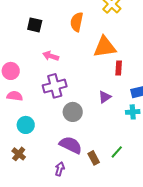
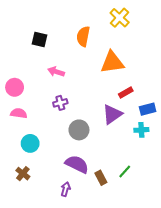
red rectangle: (119, 68) -> (126, 92), moved, turned 56
purple cross: (55, 86) -> (60, 103), size x0.6
purple triangle: (105, 97) -> (112, 114), size x1.5

